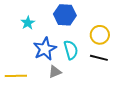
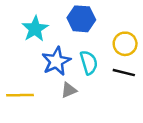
cyan star: (28, 23) -> (35, 29), size x1.5

